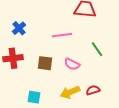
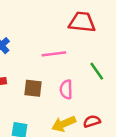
pink semicircle: (72, 64) -> (66, 89), turned 63

